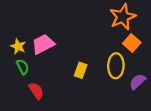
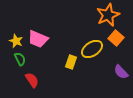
pink trapezoid: (43, 44) -> (38, 39), turned -130
yellow ellipse: (116, 66) -> (92, 49), moved, turned 55
purple semicircle: (137, 82) -> (121, 72), turned -91

